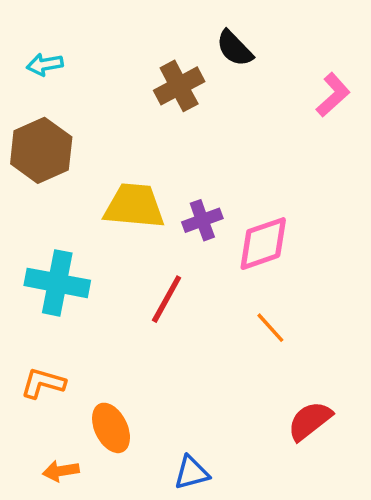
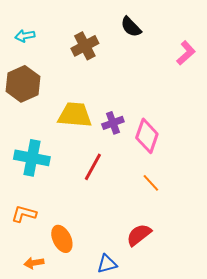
brown cross: (179, 86) -> (85, 46), moved
pink diamond: (263, 244) -> (147, 136), turned -52
red semicircle: (310, 421) -> (139, 235), moved

